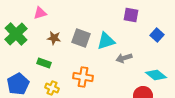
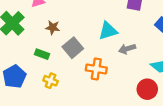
gray square: (81, 38) -> (73, 48), moved, turned 30
orange cross: (83, 77) -> (96, 69), moved

